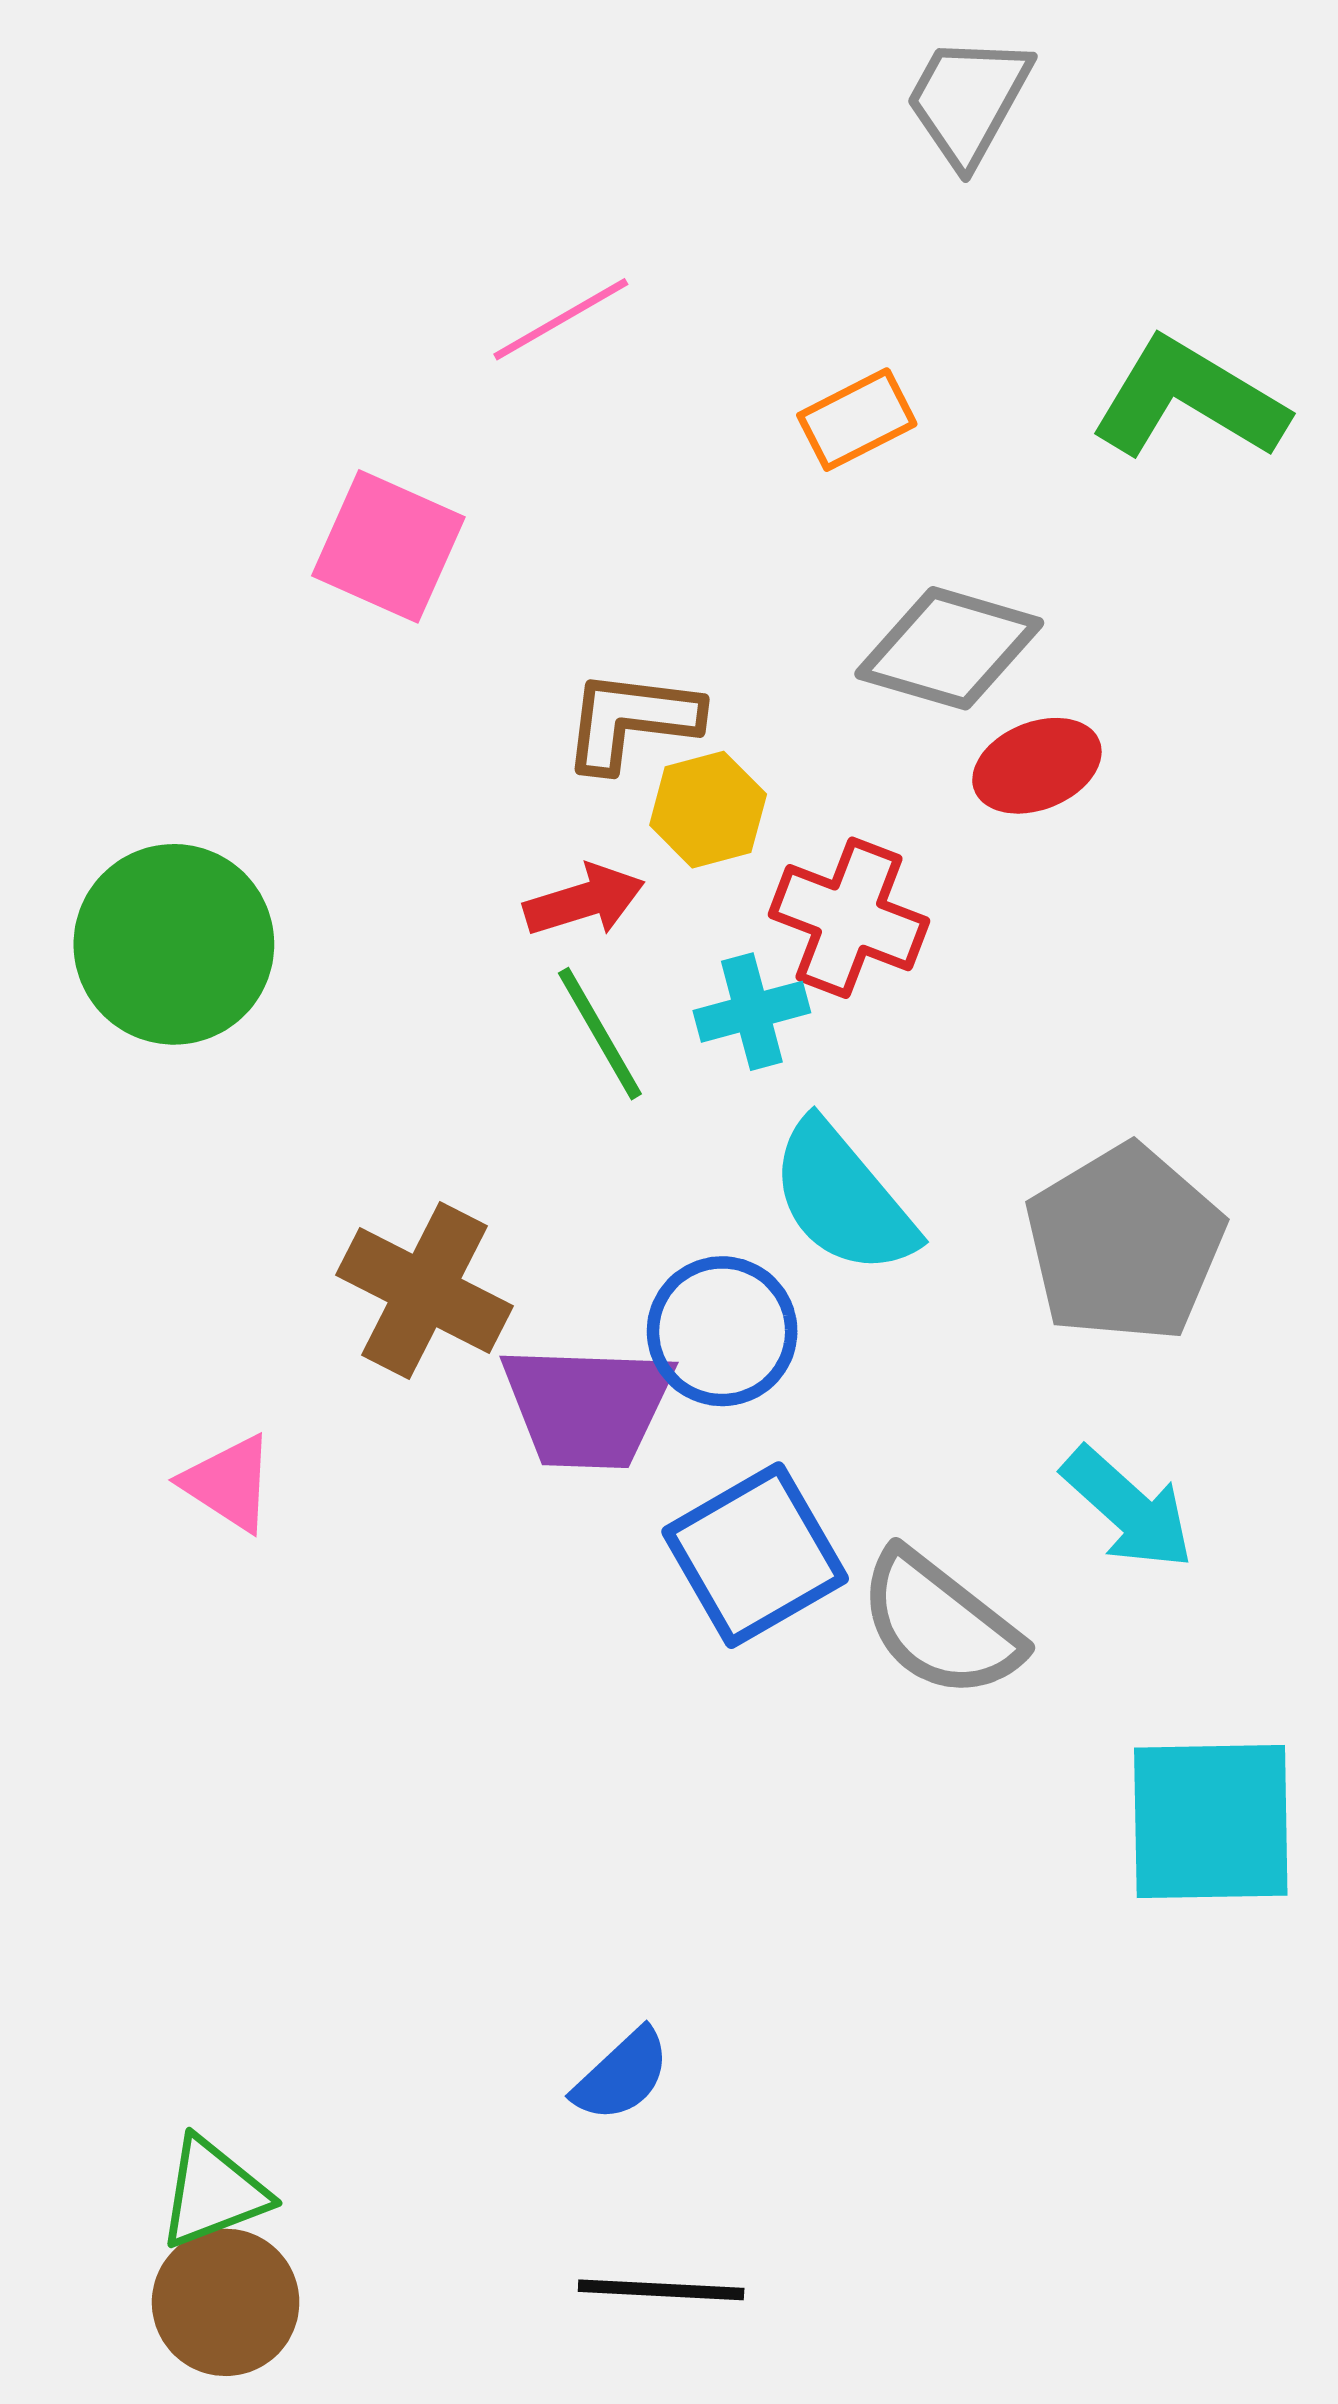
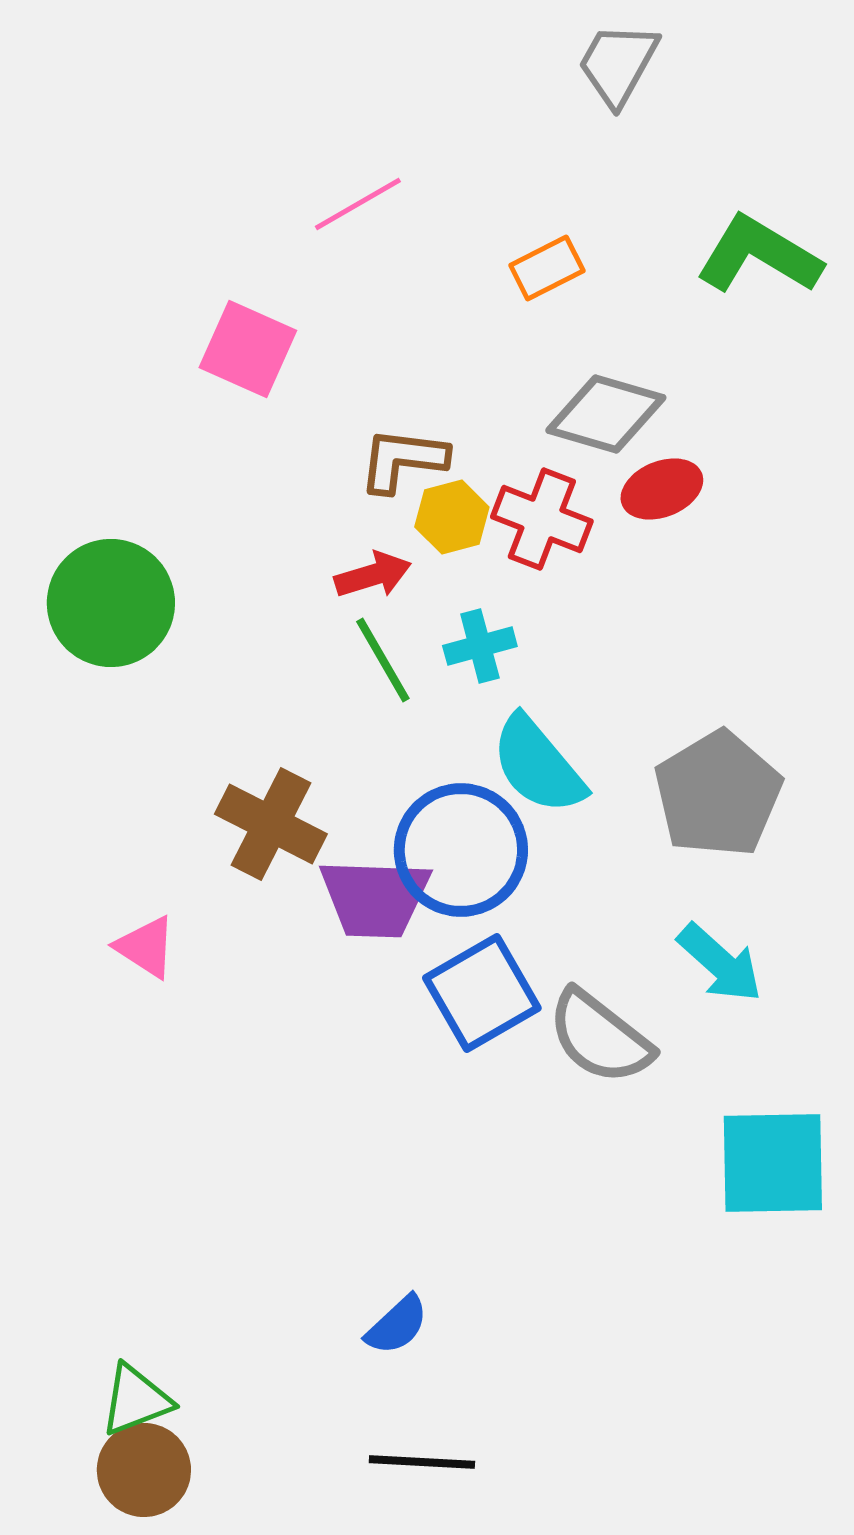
red cross: (849, 918) -> (542, 519), moved
blue circle: (722, 1331) -> (461, 850), size x1.4

